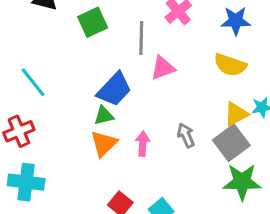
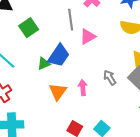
green square: (93, 22) -> (29, 28), moved
green triangle: (104, 116) -> (44, 64), moved

